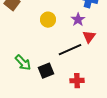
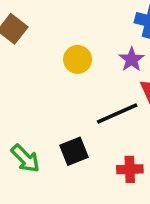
green arrow: (23, 63) -> (25, 159), moved

